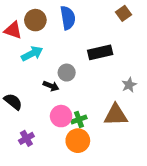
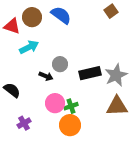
blue semicircle: (68, 18) -> (61, 15), turned -45
black rectangle: (100, 52) -> (90, 73), moved
gray star: (129, 85) -> (116, 75), size x1.6
brown triangle: (116, 115) -> (117, 106), moved

